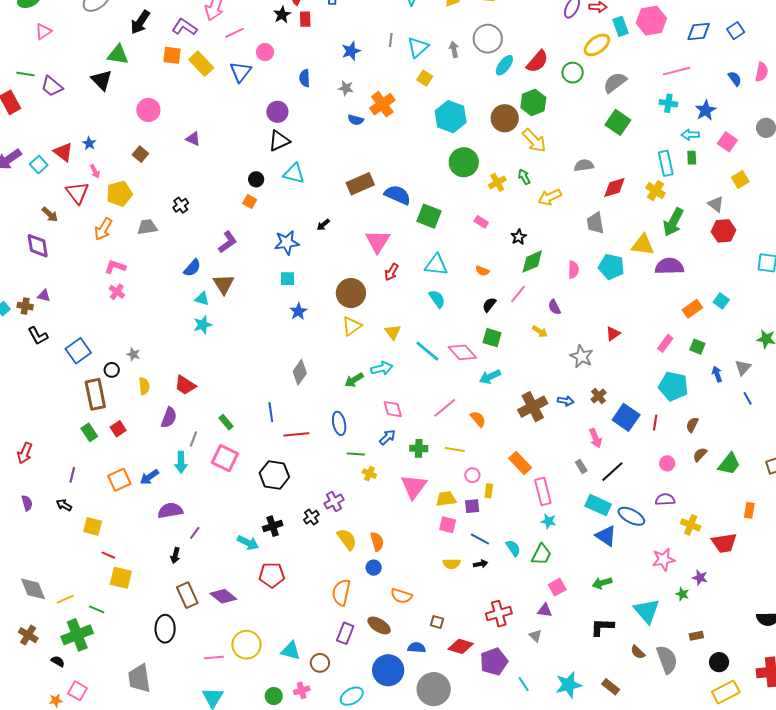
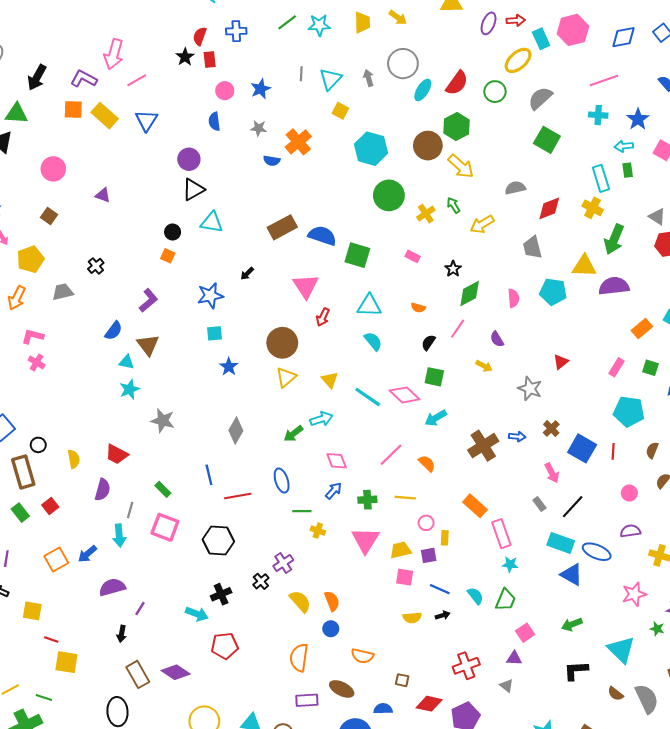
pink circle: (265, 52) -> (225, 91), moved
gray star: (133, 354) -> (163, 421), moved, size x1.6
purple rectangle: (345, 633) -> (307, 700), turned 70

